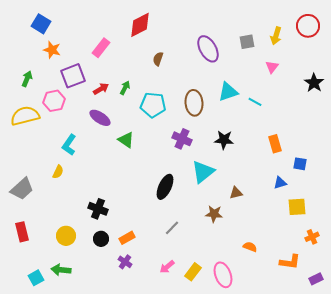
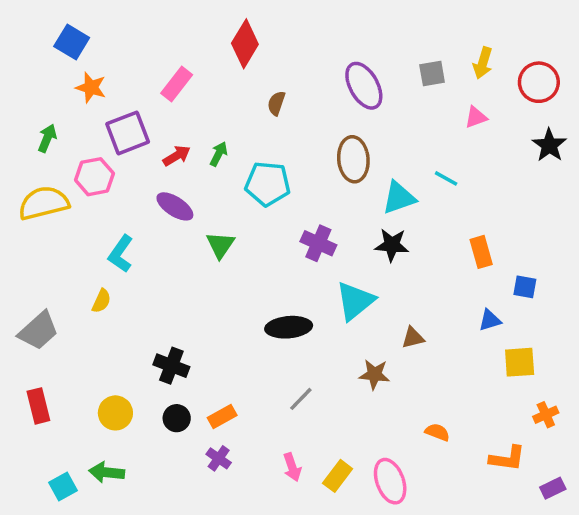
red diamond: (140, 25) -> (245, 44), turned -32
red circle: (308, 26) -> (539, 82), moved
pink triangle: (272, 67) -> (476, 117), turned 32
cyan triangle: (228, 92) -> (399, 198), moved
brown ellipse: (194, 103) -> (353, 159), moved
green triangle: (126, 140) -> (220, 245), turned 30
black ellipse: (165, 187) -> (289, 327), turned 60
pink arrow: (167, 267) -> (292, 467), turned -70

